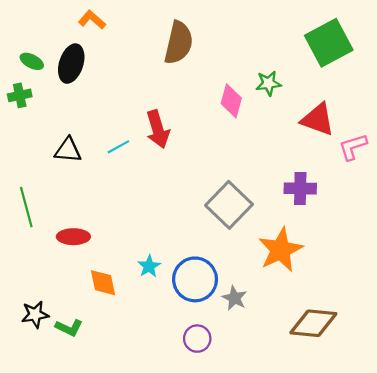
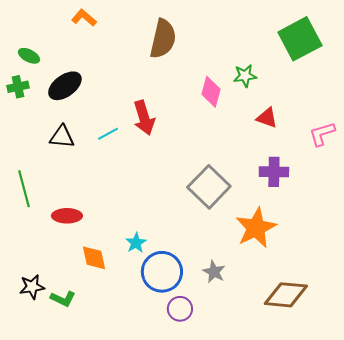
black ellipse: (71, 64) -> (65, 86), moved, turned 36
red triangle: (318, 119) -> (267, 118), moved, size x0.7
blue circle: (195, 279) -> (162, 272), moved

